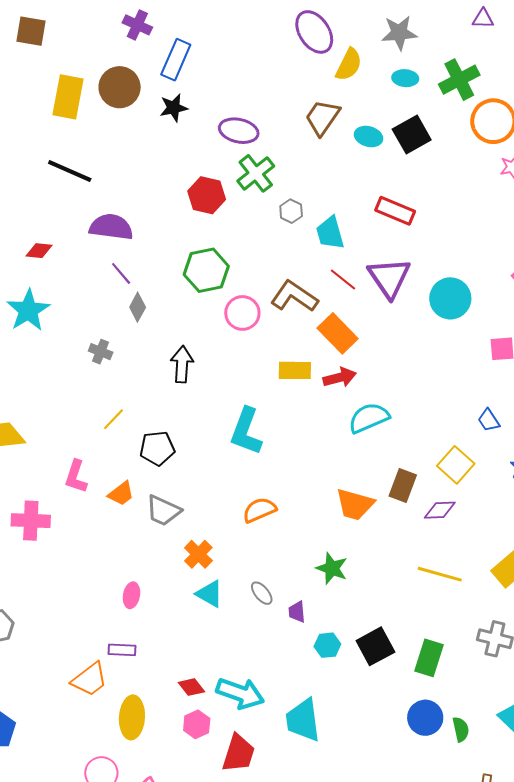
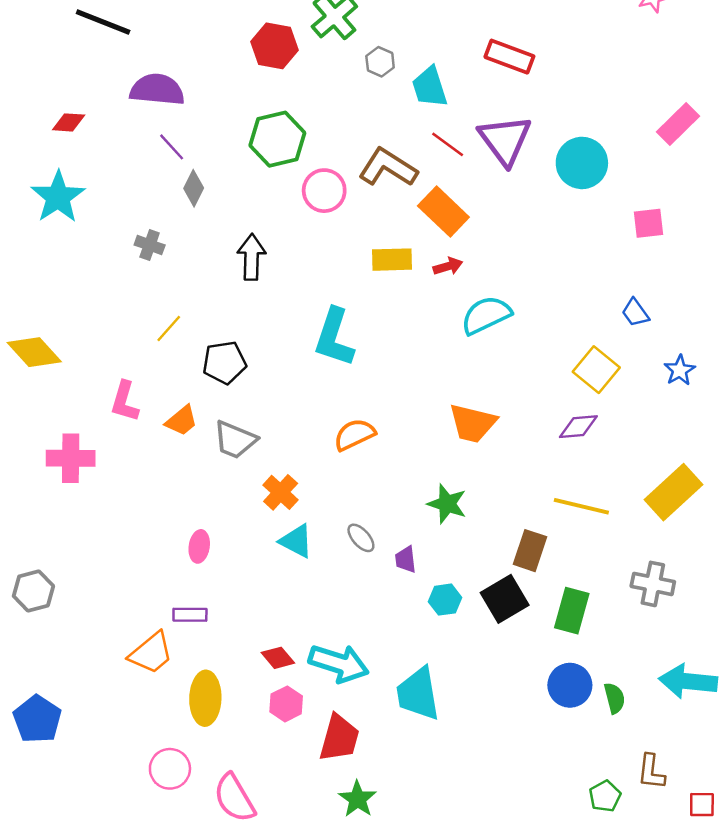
red arrow: (340, 377) -> (448, 266), size x0.7
brown rectangle: (403, 485) -> (530, 551), moved

